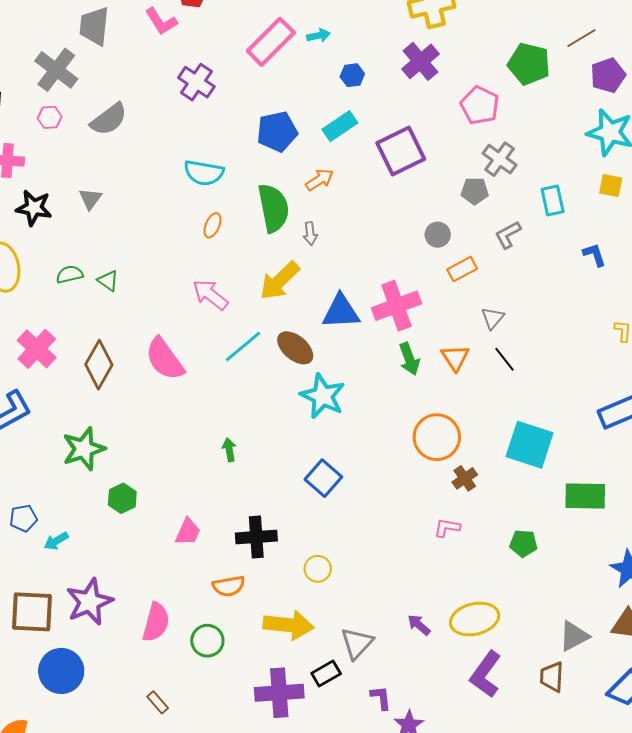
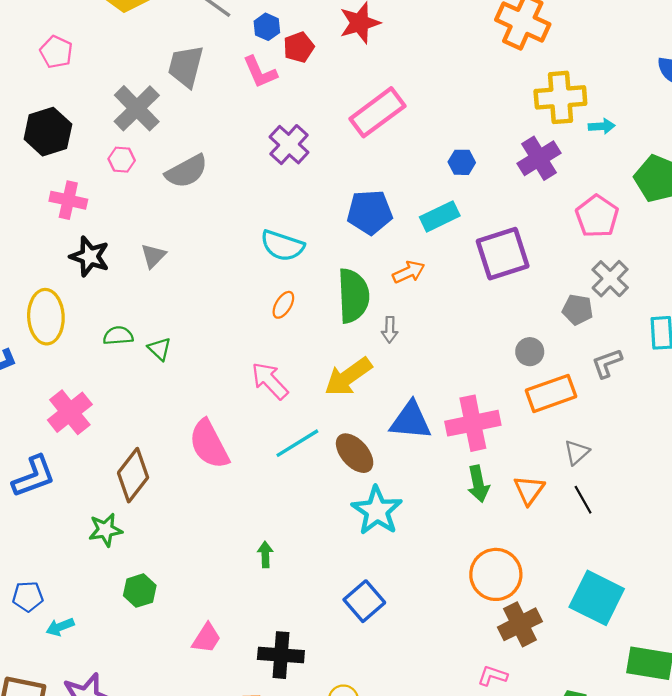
cyan arrow: (318, 35) -> (602, 126), moved
orange rectangle: (462, 269) -> (551, 393), size x1.5
brown diamond: (99, 365) -> (133, 475), moved
green star: (84, 449) -> (105, 530), size x0.7
brown cross: (465, 478) -> (520, 624), size x1.5

